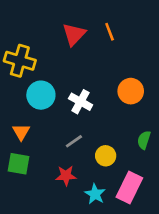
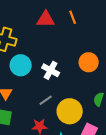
red triangle: (74, 34) -> (46, 19), turned 48
yellow circle: (106, 156) -> (70, 111), size x1.6

